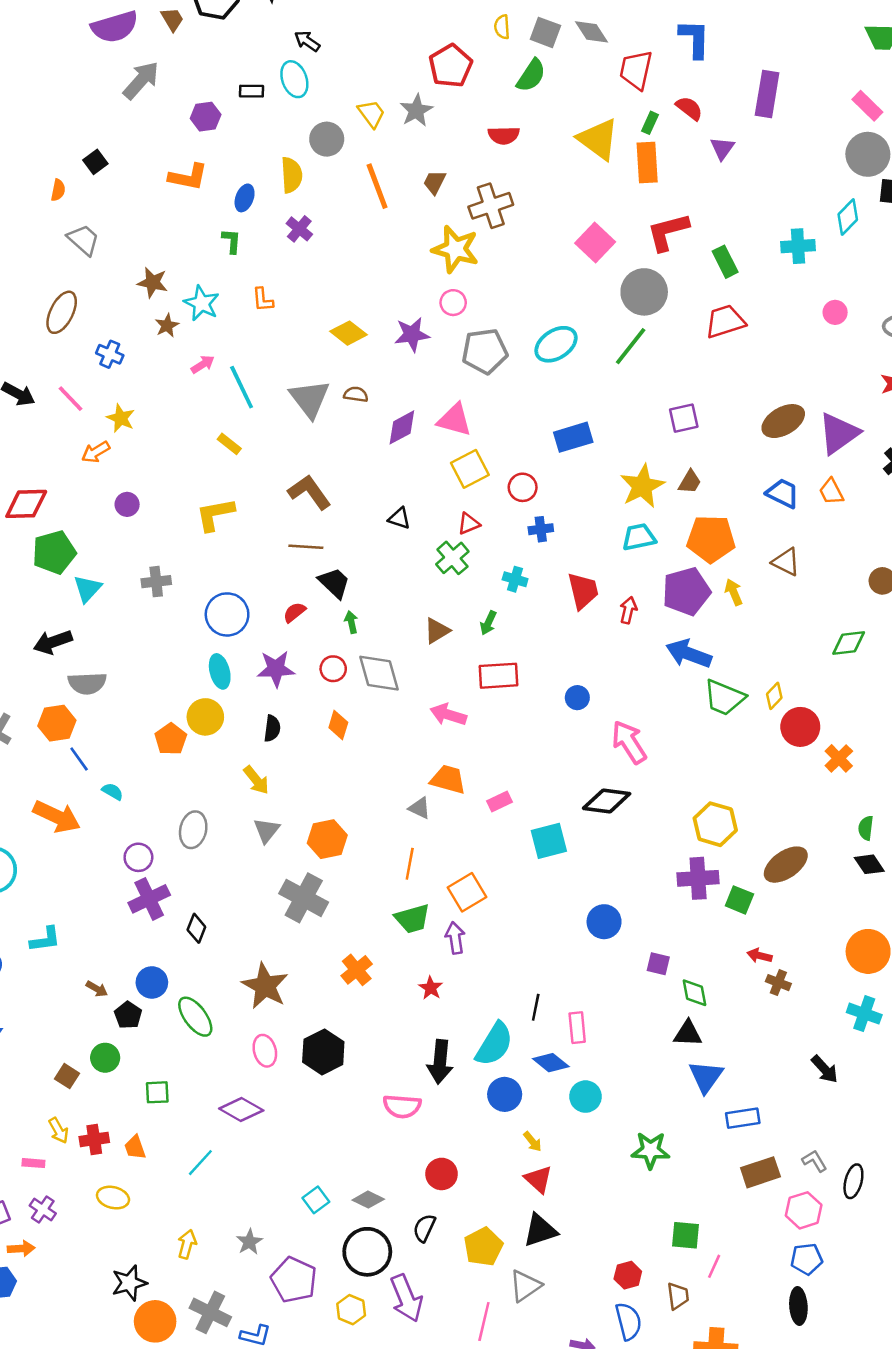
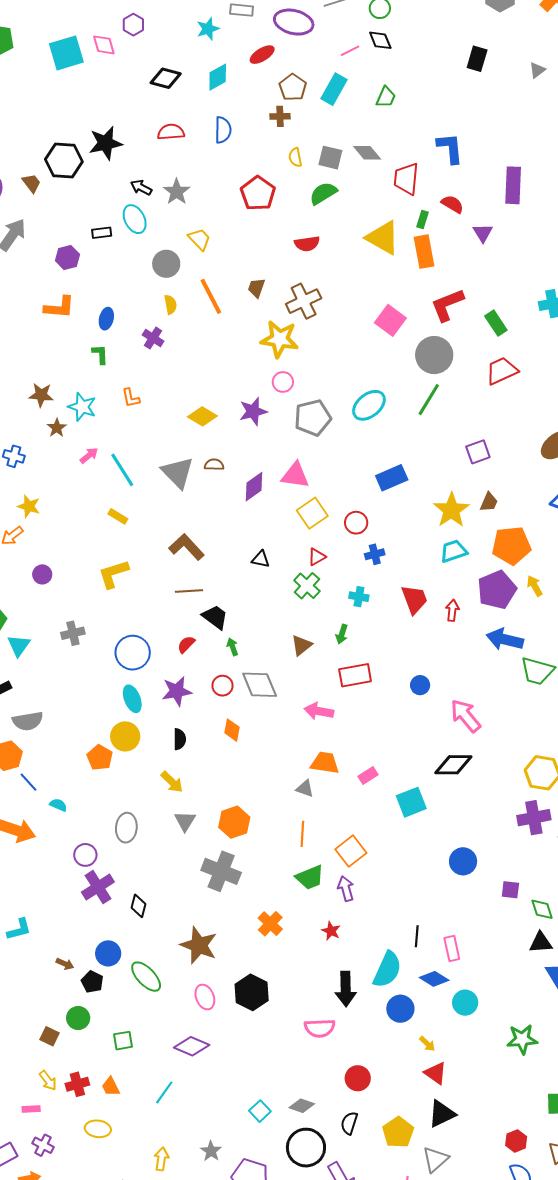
green semicircle: (531, 75) -> (323, 193), turned -148
gray star: (416, 110) -> (177, 192), moved
yellow semicircle: (292, 175) -> (170, 305), moved, size x0.7

